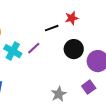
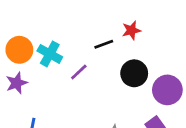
cyan cross: (13, 51) -> (50, 54), moved

